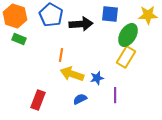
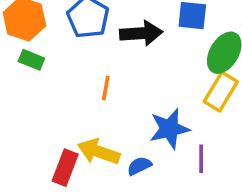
yellow arrow: (72, 74) -> (99, 152), moved
blue star: (97, 78) -> (169, 129), size x1.6

